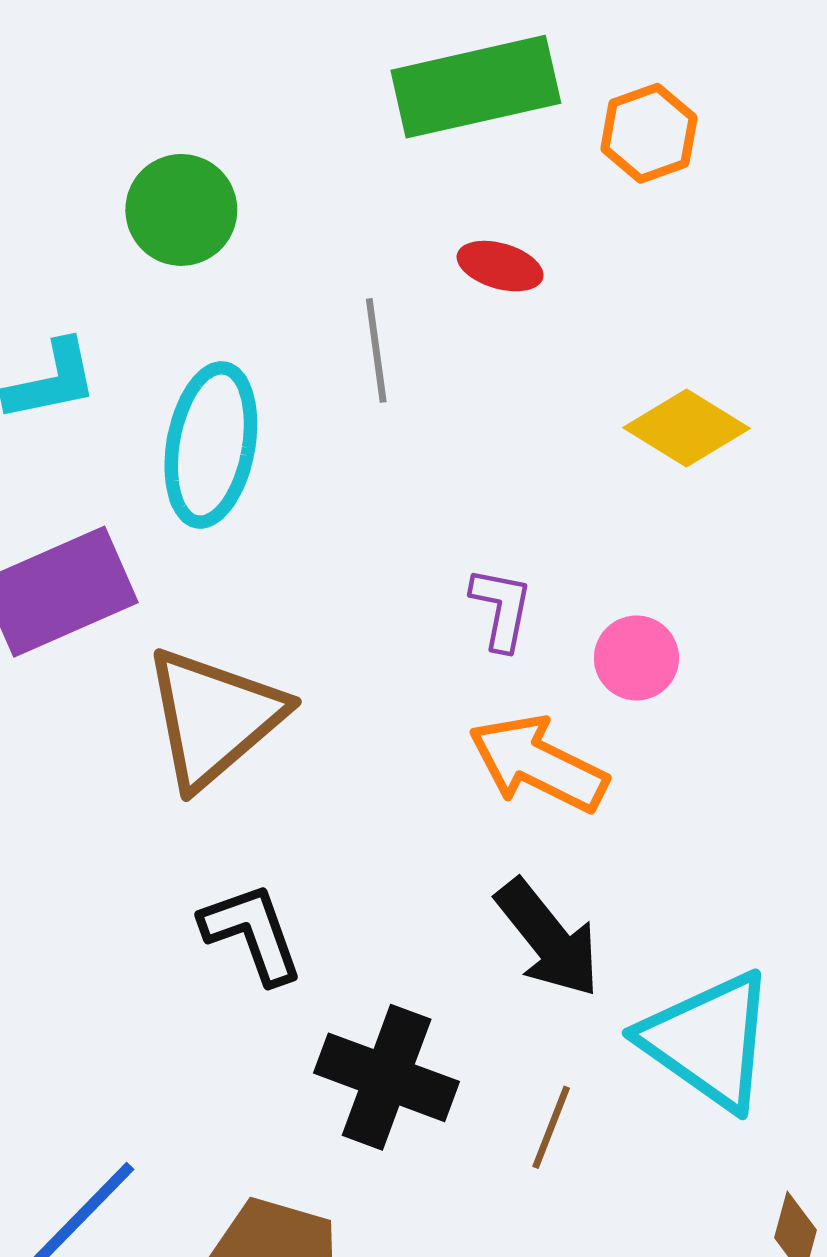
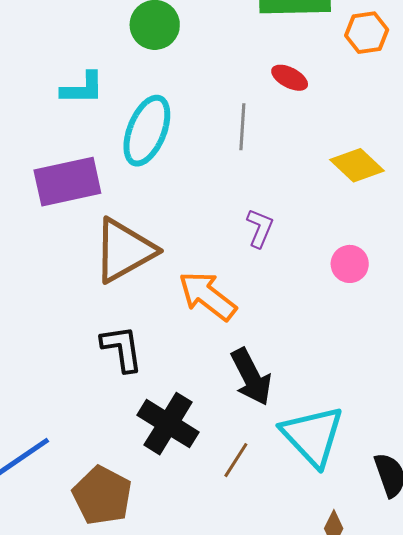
gray line: (376, 350) -> (242, 127), moved
pink circle: (636, 658) -> (350, 264), moved
orange arrow: (538, 764) -> (207, 296), moved

